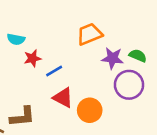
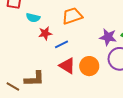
orange trapezoid: (90, 34) -> (72, 16), moved
orange circle: (90, 110) -> (89, 66), moved

